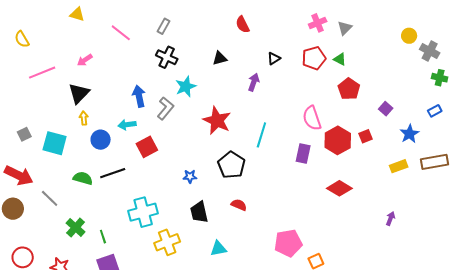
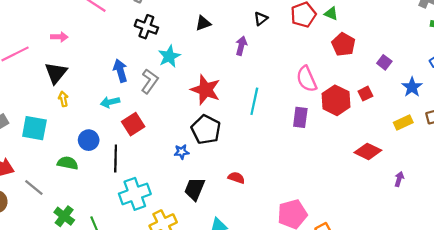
pink arrow: (85, 60) -> (59, 37), turned -140
blue circle: (101, 140) -> (89, 140), moved
black pentagon: (231, 165) -> (206, 130), moved
black line: (113, 173) -> (116, 158), moved, turned -65
red diamond: (339, 188) -> (368, 151), moved
black trapezoid: (199, 212) -> (195, 189), turned 40

